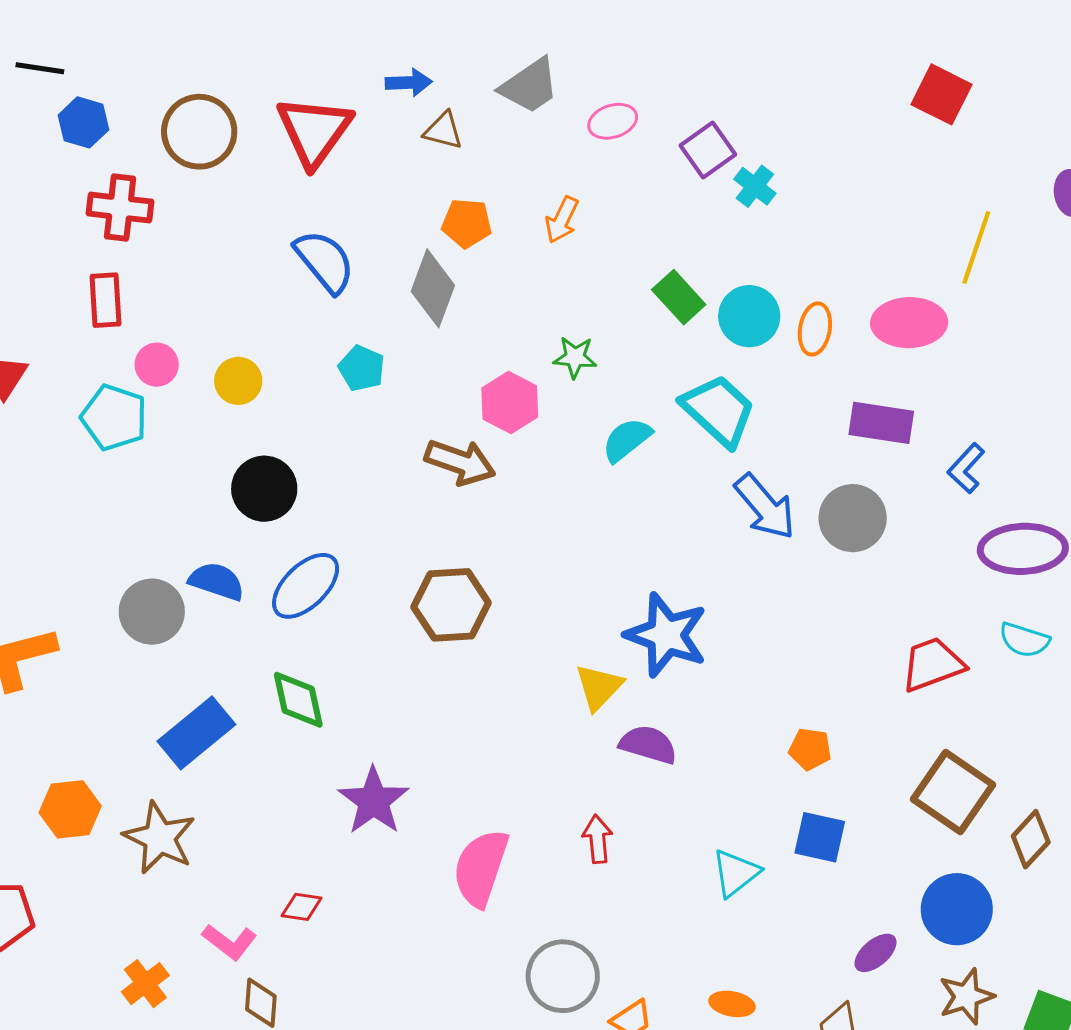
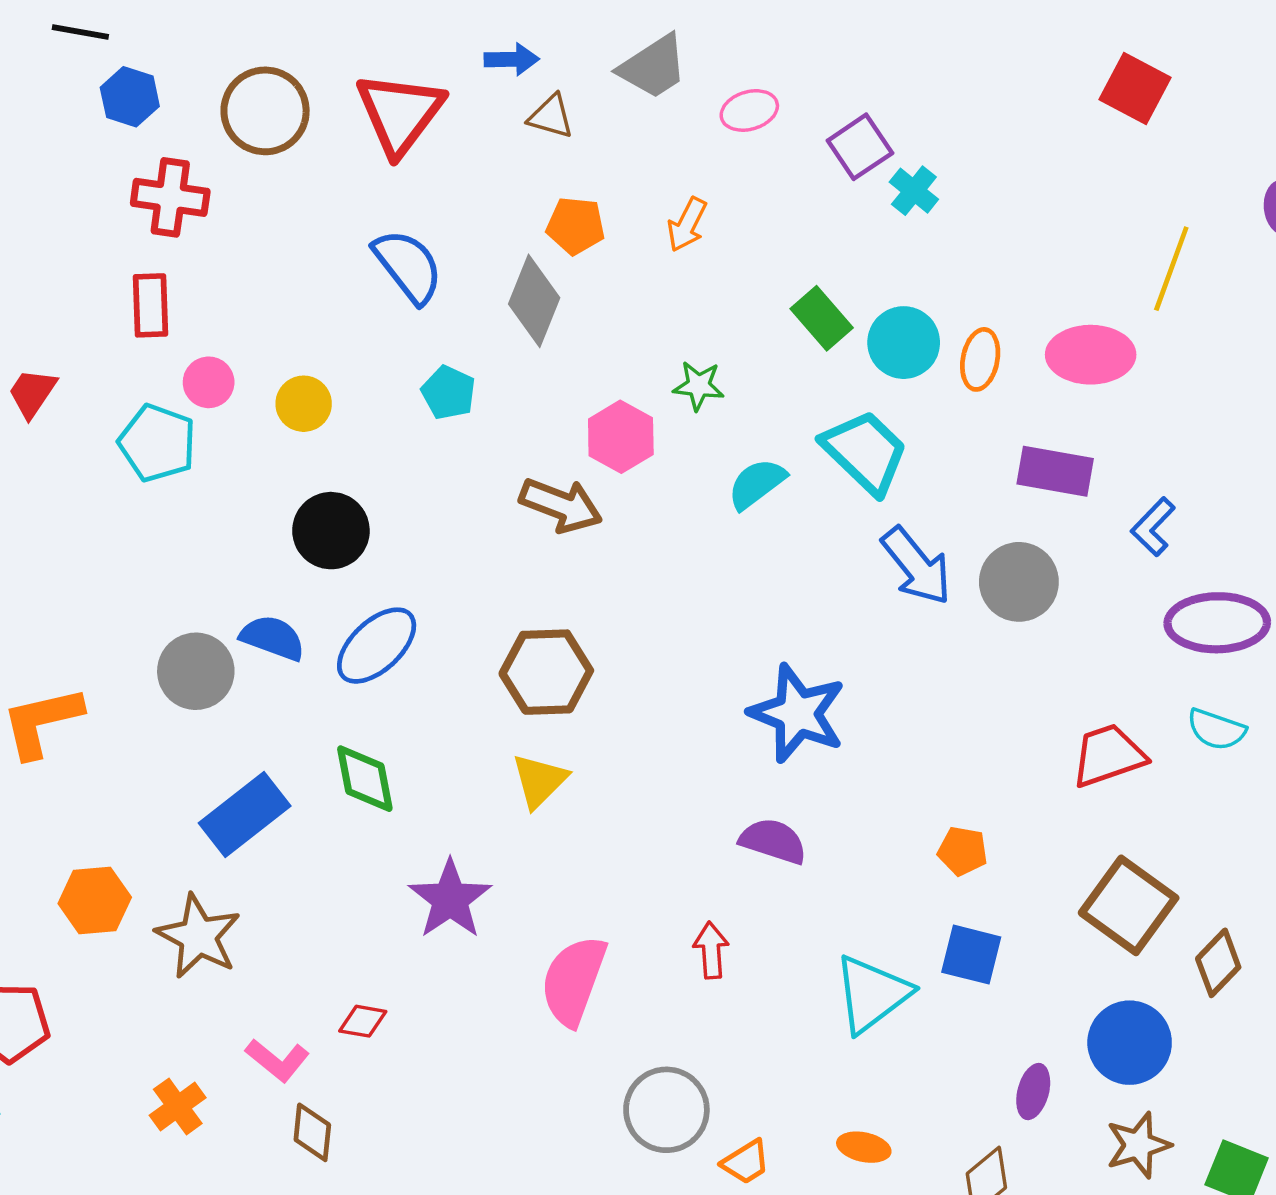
yellow triangle: (599, 687) -> (539, 781), moved
cyan triangle: (736, 873) -> (872, 994), size x1.4
purple ellipse: (876, 953) -> (1033, 1092), turned -36

